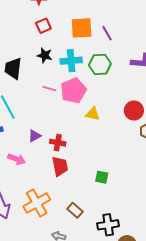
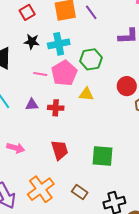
green hexagon: (100, 64) -> (91, 59), moved
purple triangle: (35, 136) -> (32, 105), moved, turned 32
red cross: (58, 143) -> (56, 108), moved
green square: (102, 177) -> (102, 156), size x1.6

